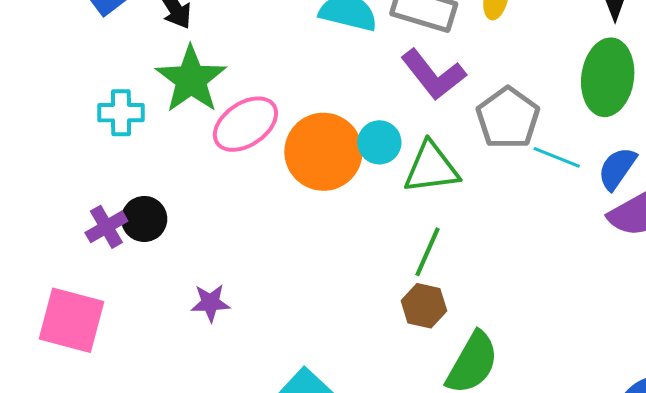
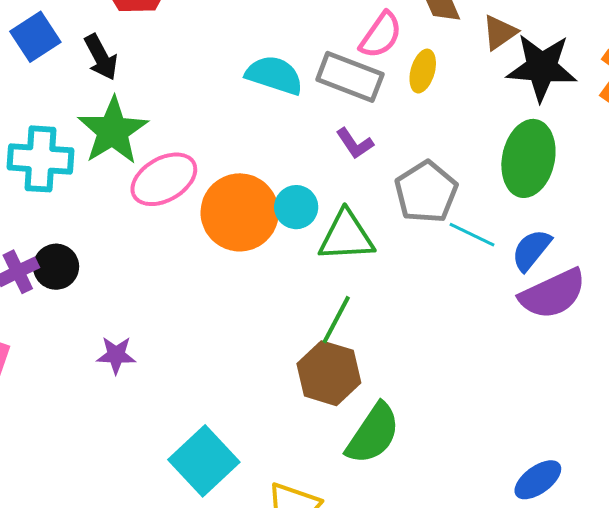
purple L-shape: (433, 75) -> (355, 143), size x0.6
cyan cross: (121, 113) -> (41, 159), size x1.4
brown hexagon: (424, 306) -> (329, 373), size x1.4

